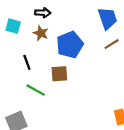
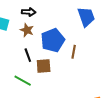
brown line: (112, 44) -> (74, 52), moved, turned -48
black line: (27, 62) -> (28, 55), moved

